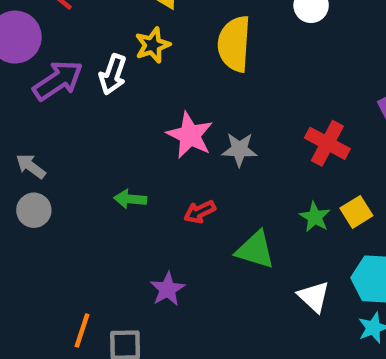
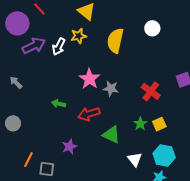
gray circle: (34, 210) -> (13, 123), moved
red arrow: (200, 212) -> (89, 114), size x1.5

